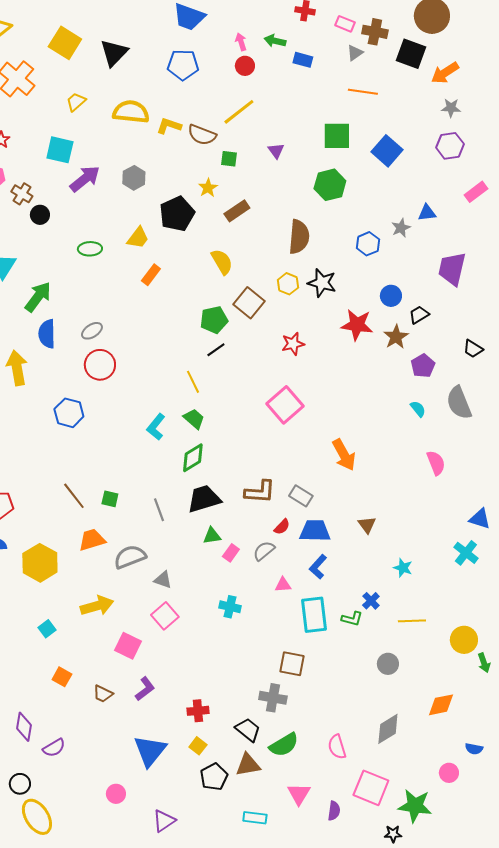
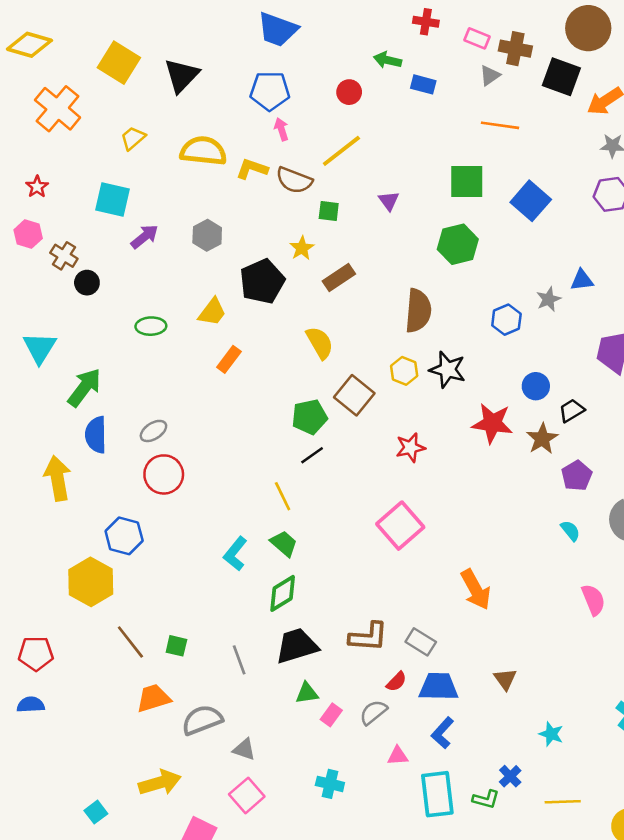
pink arrow: (241, 42) -> (281, 129), moved
purple arrow: (85, 179) -> (145, 237), size x0.7
yellow hexagon: (40, 563) -> (91, 582), moved

